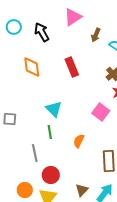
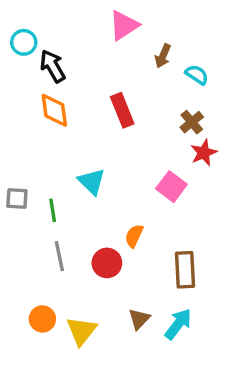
black arrow: (42, 32) -> (53, 66), moved
green line: (50, 132) -> (53, 210), moved
red circle: (51, 175) -> (107, 263), moved

